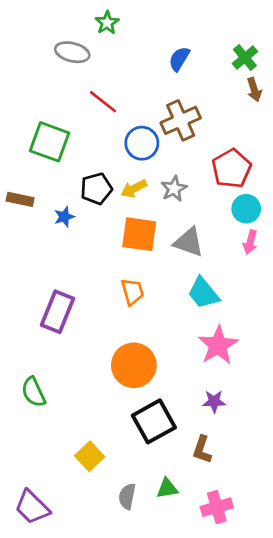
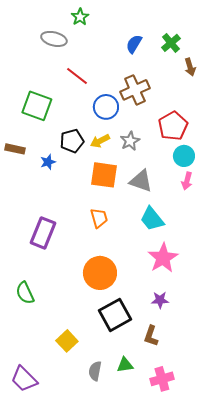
green cross: (245, 58) -> (171, 43), moved

